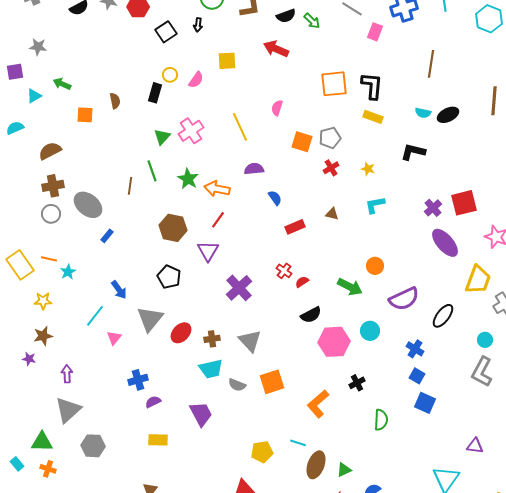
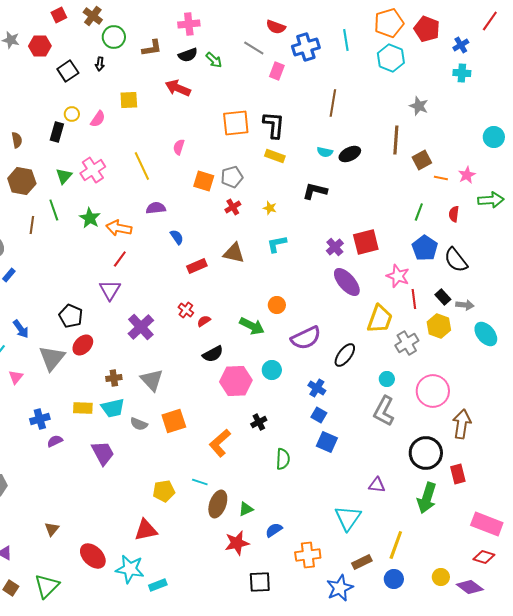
brown triangle: (332, 214) -> (234, 253), size x1.6
brown hexagon: (173, 228) -> (22, 181), moved
red ellipse: (181, 333) -> (83, 345), moved
yellow rectangle: (158, 440) -> (83, 408), moved

